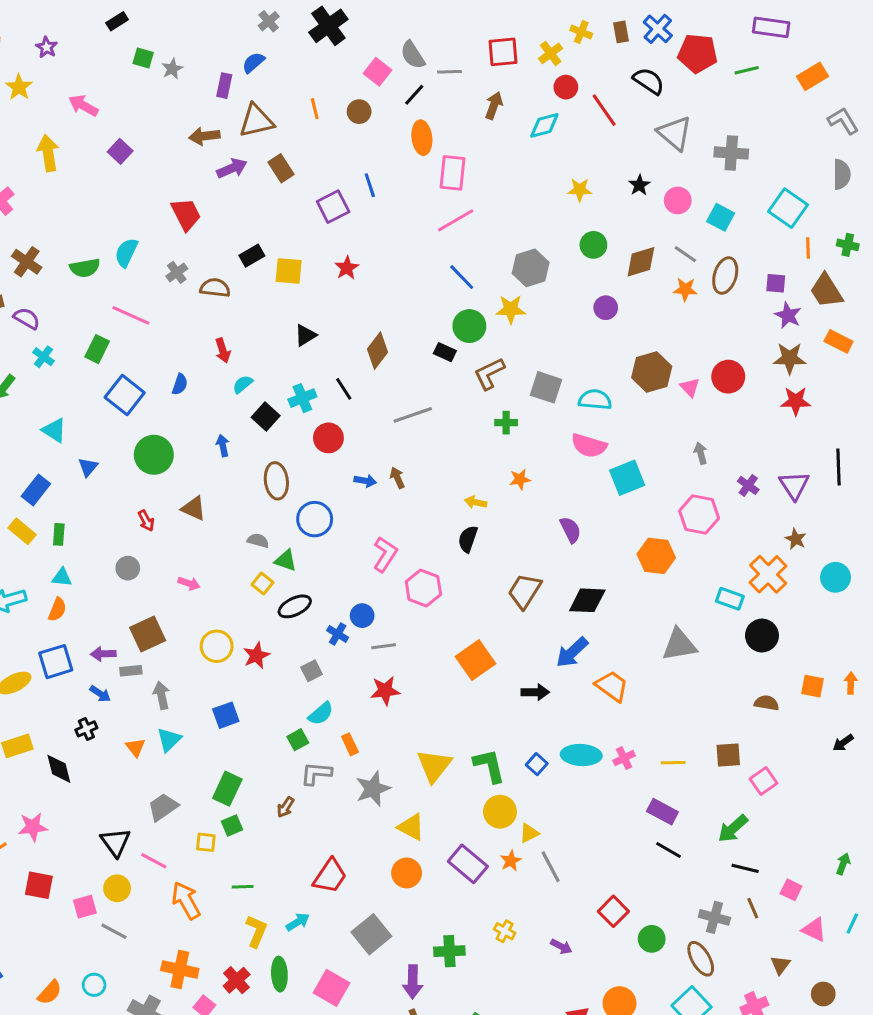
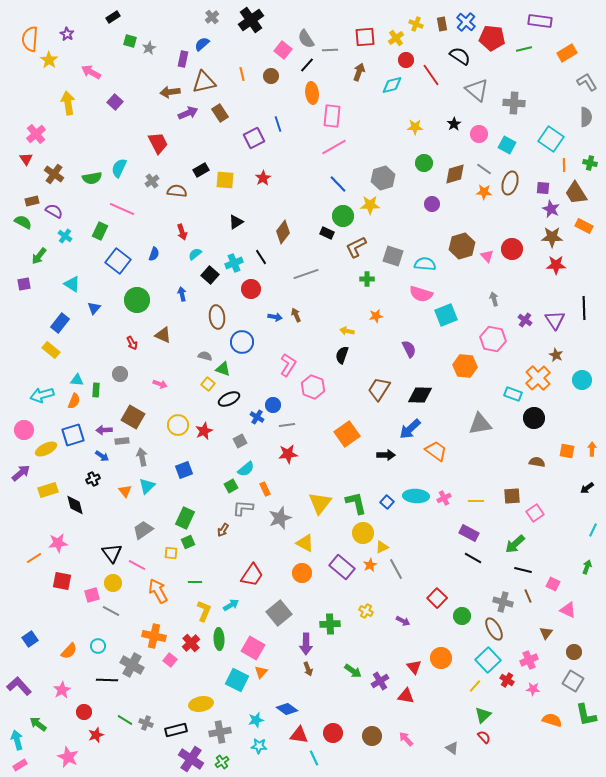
green rectangle: (59, 534) -> (96, 390), moved
brown square: (148, 634) -> (133, 417), turned -35
cyan line: (852, 924) -> (593, 530), moved

